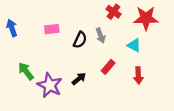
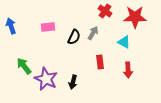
gray arrow: (101, 35) -> (93, 33), turned -128
red rectangle: (108, 67) -> (100, 62), turned -48
black arrow: (79, 79) -> (73, 82), moved, turned 144

